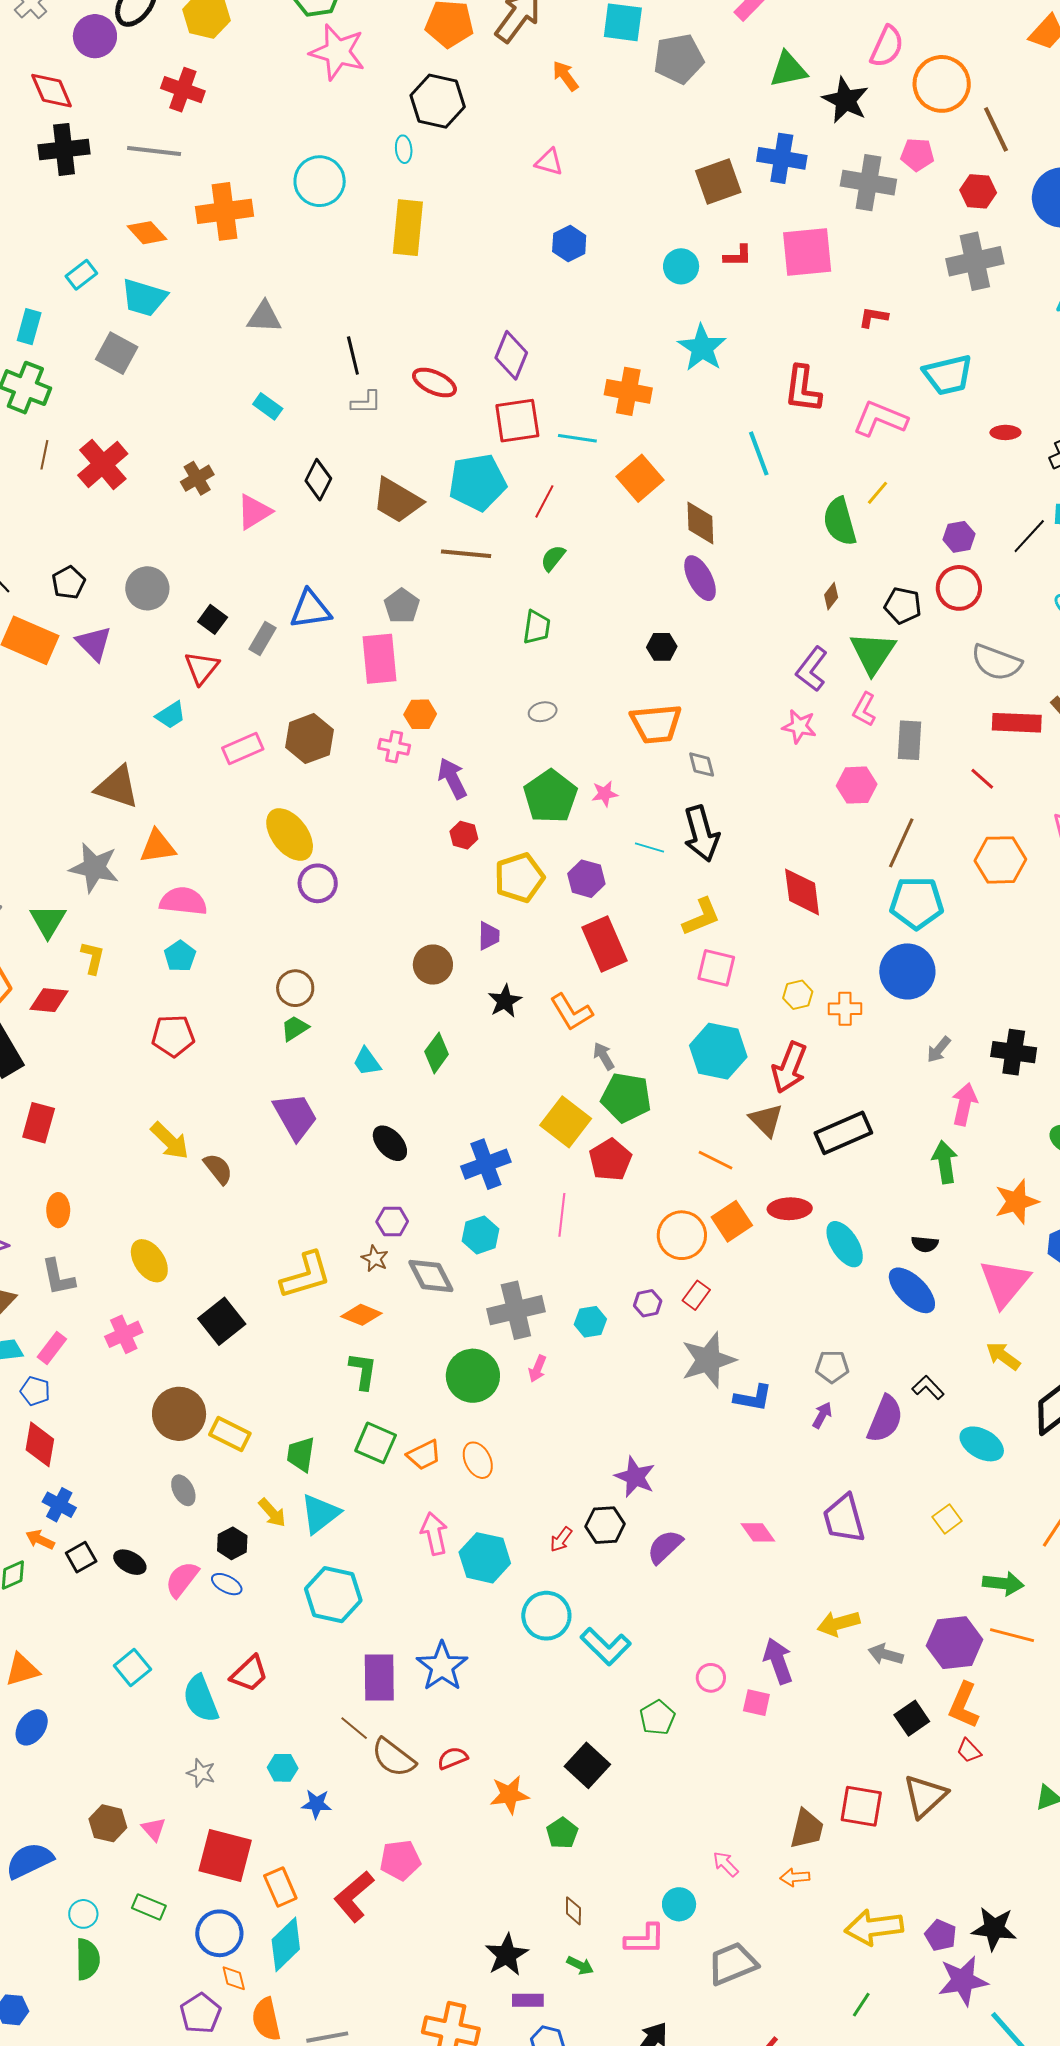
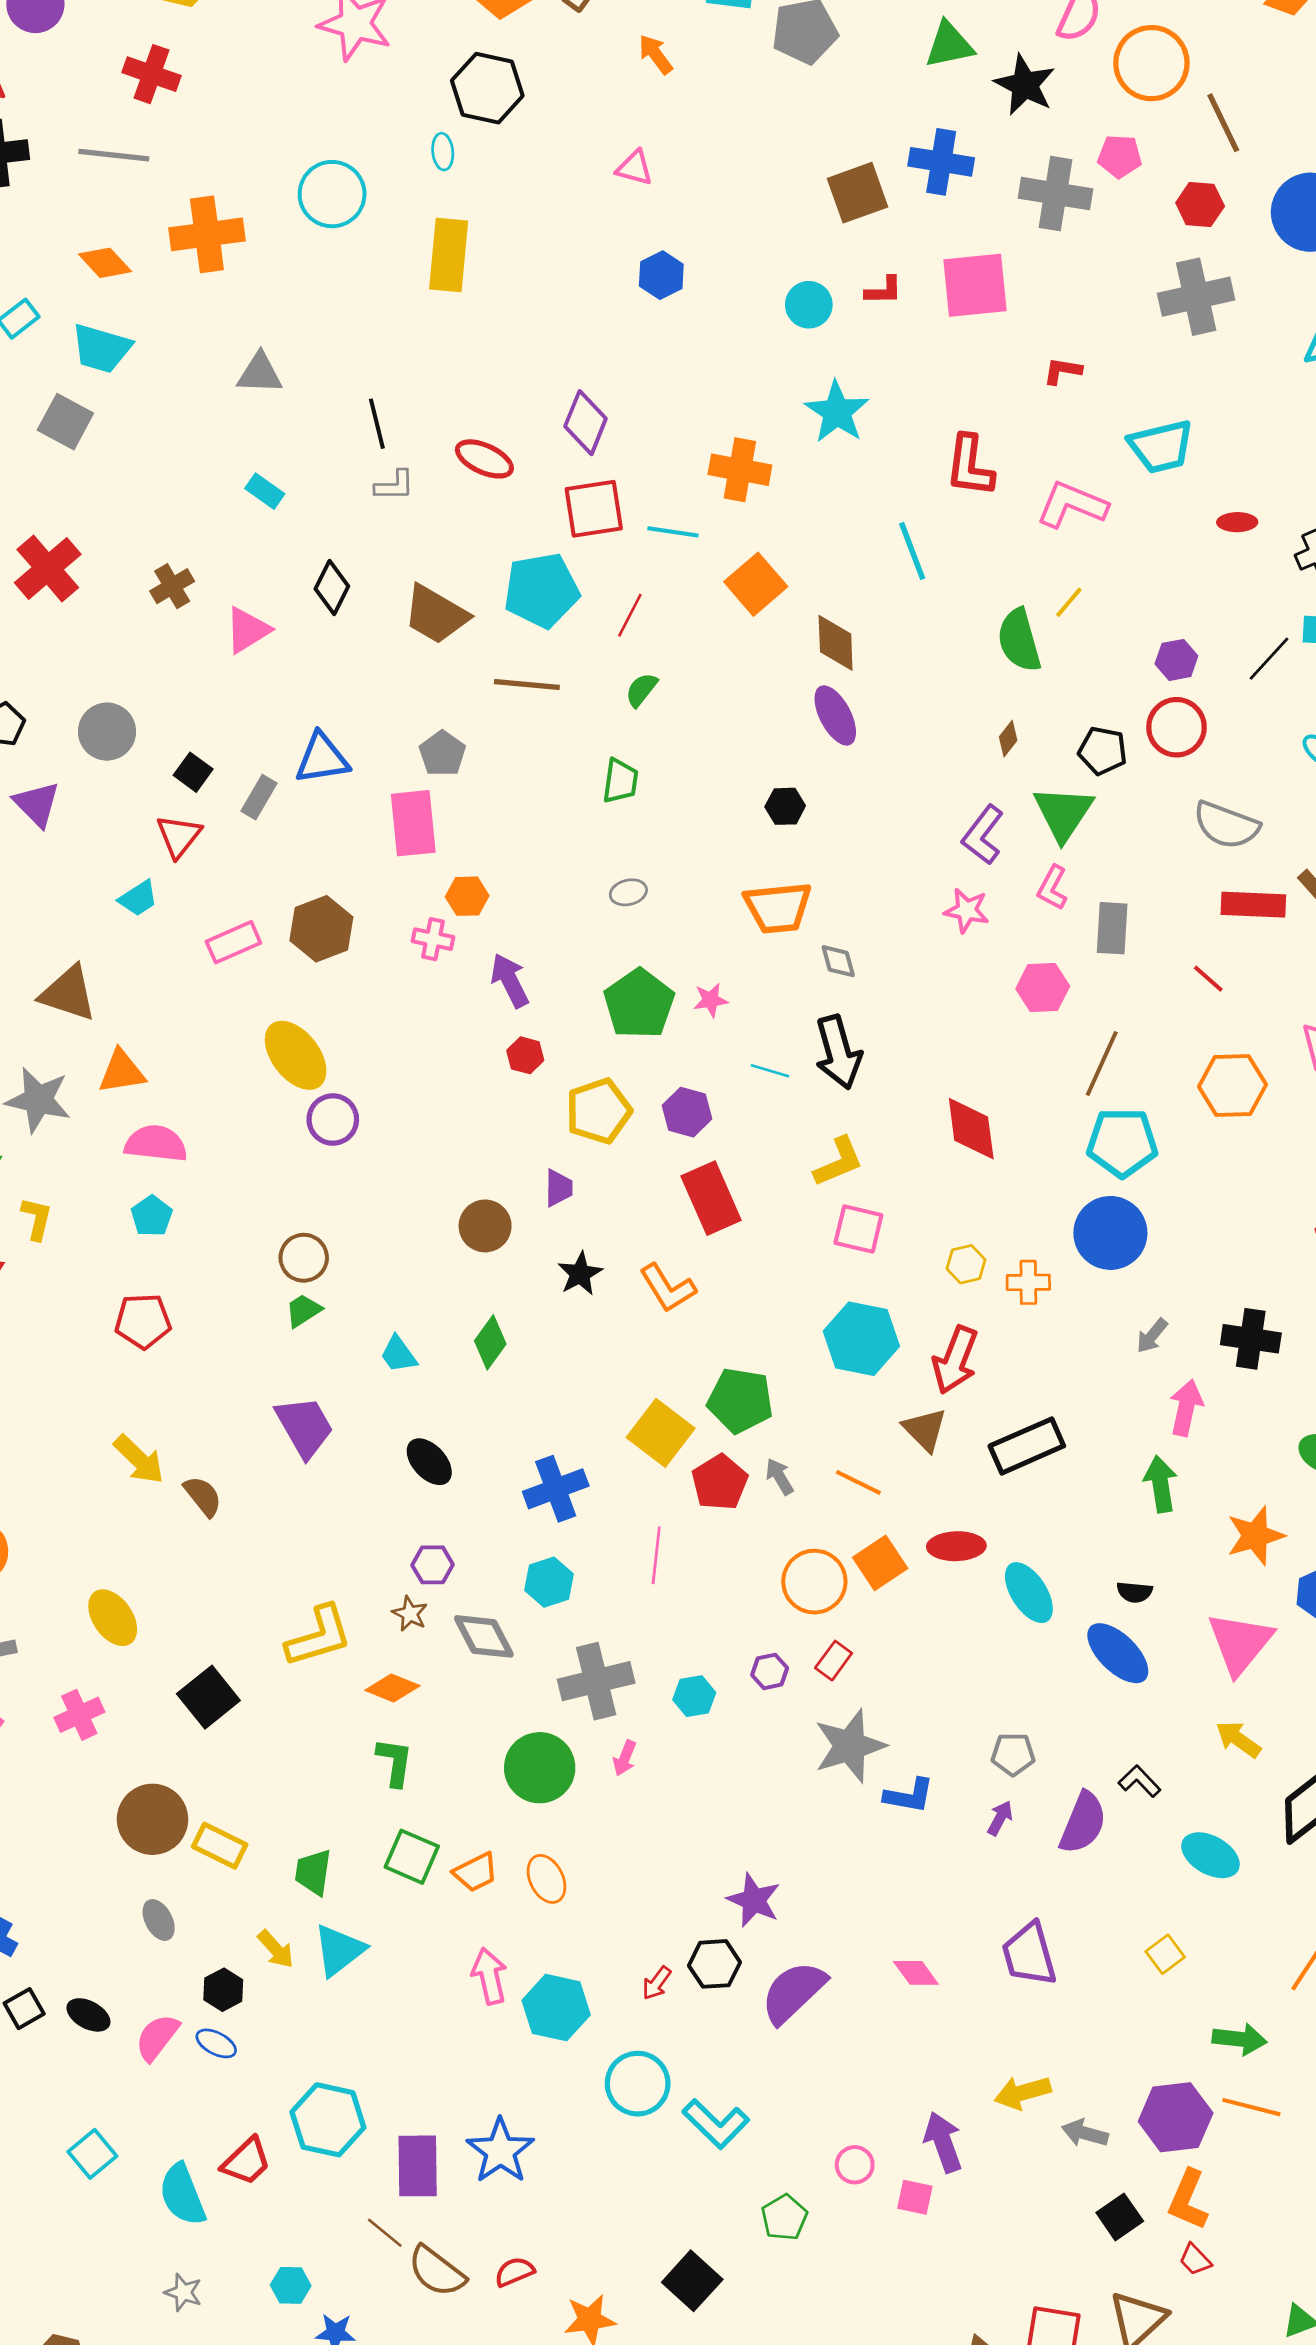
gray arrow: (604, 1056) -> (780, 1477), moved
purple semicircle: (665, 1547) -> (793, 1992), size x1.4
cyan hexagon: (333, 1595) -> (328, 2120), moved

